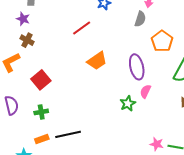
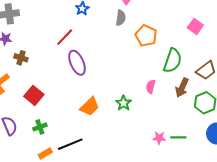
brown cross: (27, 40) -> (21, 58), moved
orange trapezoid: (97, 61) -> (90, 106), moved
purple ellipse: (137, 67) -> (77, 63), moved
pink semicircle: (145, 91) -> (151, 87), moved

